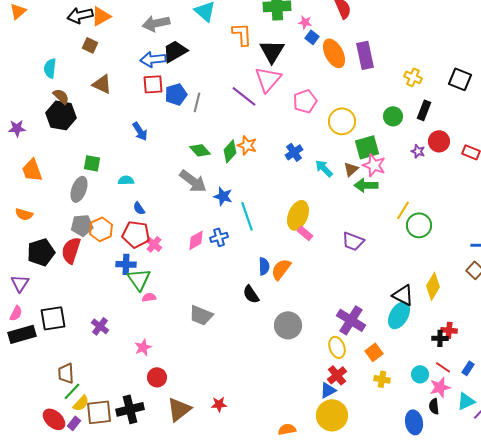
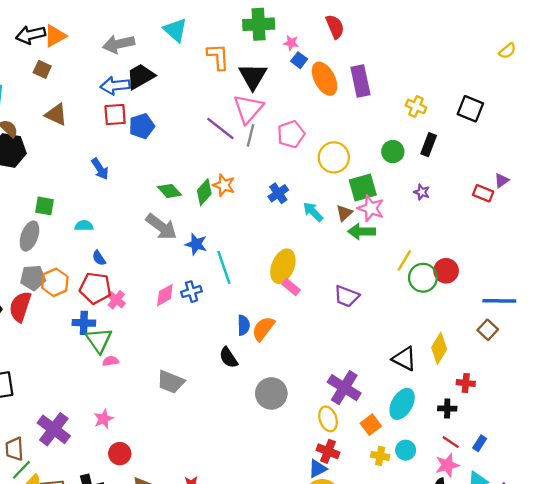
gray line: (197, 102) -> (250, 135), moved
red circle: (439, 141) -> (446, 271), moved
cyan ellipse: (399, 315) -> (402, 404), moved
purple cross: (100, 326) -> (54, 429), moved, size x1.6
red cross: (449, 330) -> (466, 383), moved
cyan circle: (420, 374) -> (406, 450), moved
red cross: (337, 375) -> (328, 451), turned -30

